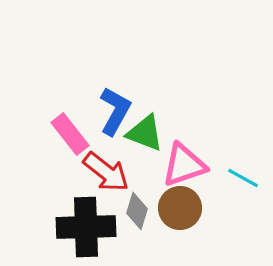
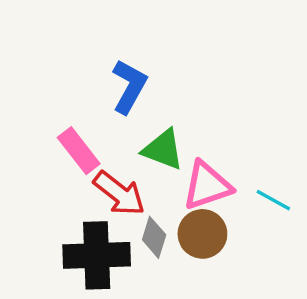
blue L-shape: (115, 111) -> (129, 86), moved

